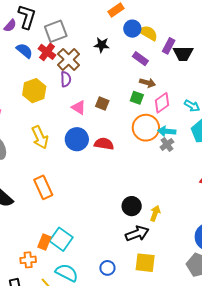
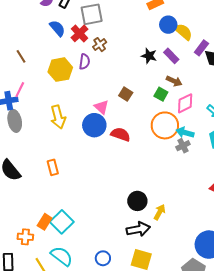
black star: (102, 45) -> (149, 56), moved
brown cross: (69, 60) -> (100, 45), size x0.6
purple semicircle: (66, 79) -> (84, 62), moved
pink triangle: (79, 107) -> (101, 107), moved
orange rectangle: (43, 187) -> (53, 167), size x0.7

